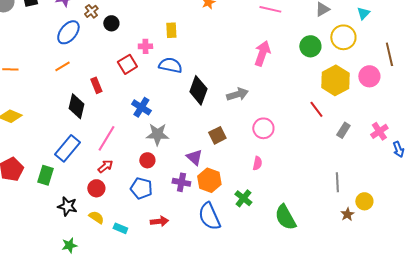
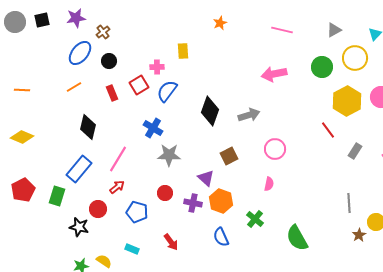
black circle: (111, 23) -> (109, 61), moved
pink arrow: (262, 53) -> (274, 74), turned -120
blue semicircle: (170, 65) -> (167, 91), moved, turned -65
red rectangle: (96, 85) -> (112, 93), moved
red circle: (147, 160) -> (165, 193), moved
red circle: (96, 188) -> (98, 209), moved
blue pentagon: (141, 188) -> (137, 212), moved
blue semicircle: (209, 216) -> (221, 237), size x0.7
yellow semicircle: (96, 217) -> (104, 261), moved
red arrow: (159, 221) -> (171, 242), turned 60

